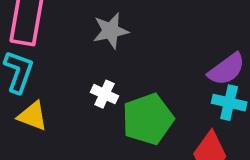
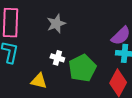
yellow triangle: (33, 116) -> (39, 81), moved

